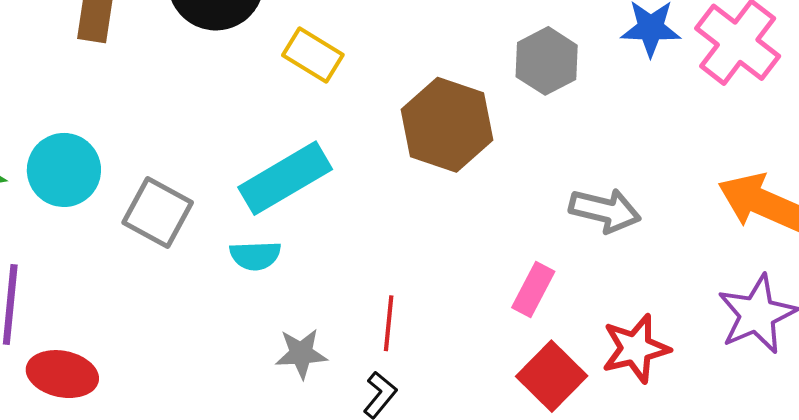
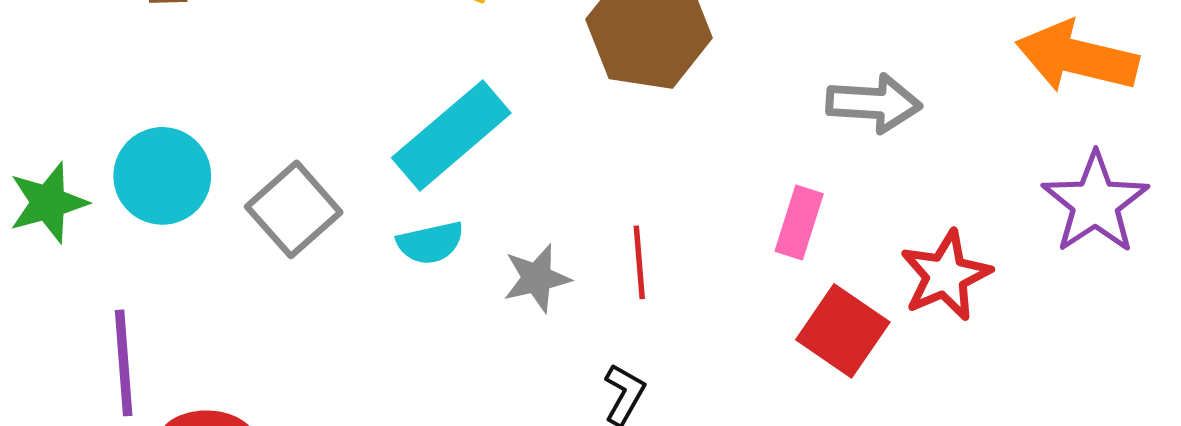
gray square: (158, 212) -> (294, 209), turned 30
red line: (389, 323) -> (639, 262), moved
gray star: (301, 354) -> (537, 278), moved

